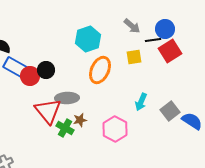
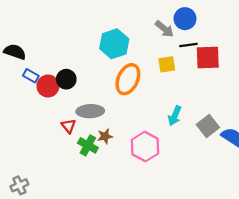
blue circle: (165, 29) -> (185, 19), moved
red square: (170, 51) -> (208, 57), turned 30
blue rectangle: (15, 67) -> (31, 76), size x0.6
red triangle: (48, 111) -> (69, 126), size x0.5

